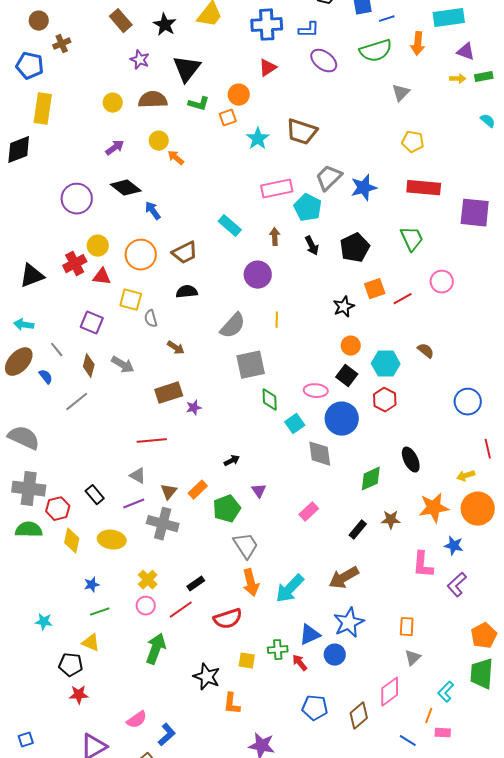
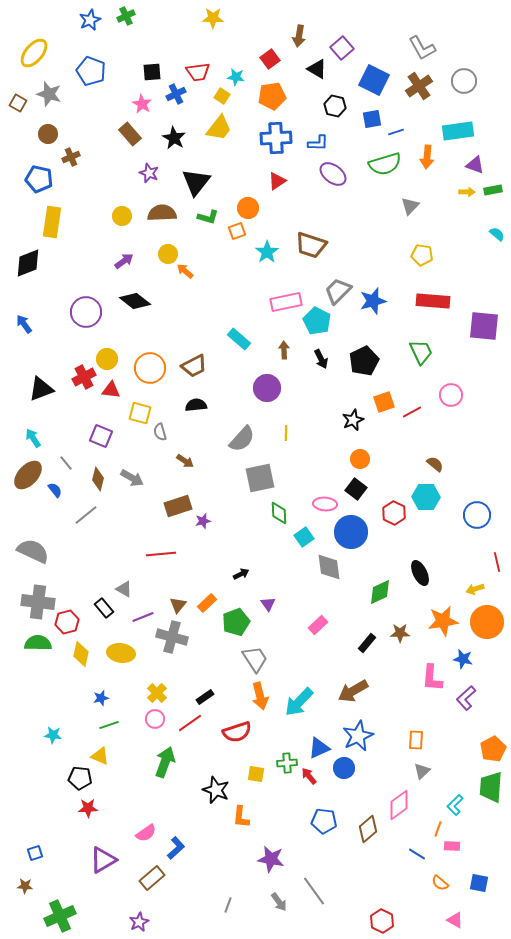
blue arrow: (153, 211) -> (24, 324), moved
cyan arrow: (24, 325) -> (33, 438), turned 48
cyan hexagon: (386, 364) -> (426, 497), moved
gray triangle: (138, 476) -> (124, 589), moved

